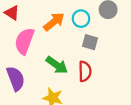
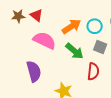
pink semicircle: (24, 41) -> (45, 40), turned 90
green arrow: (57, 65) -> (74, 51), moved

